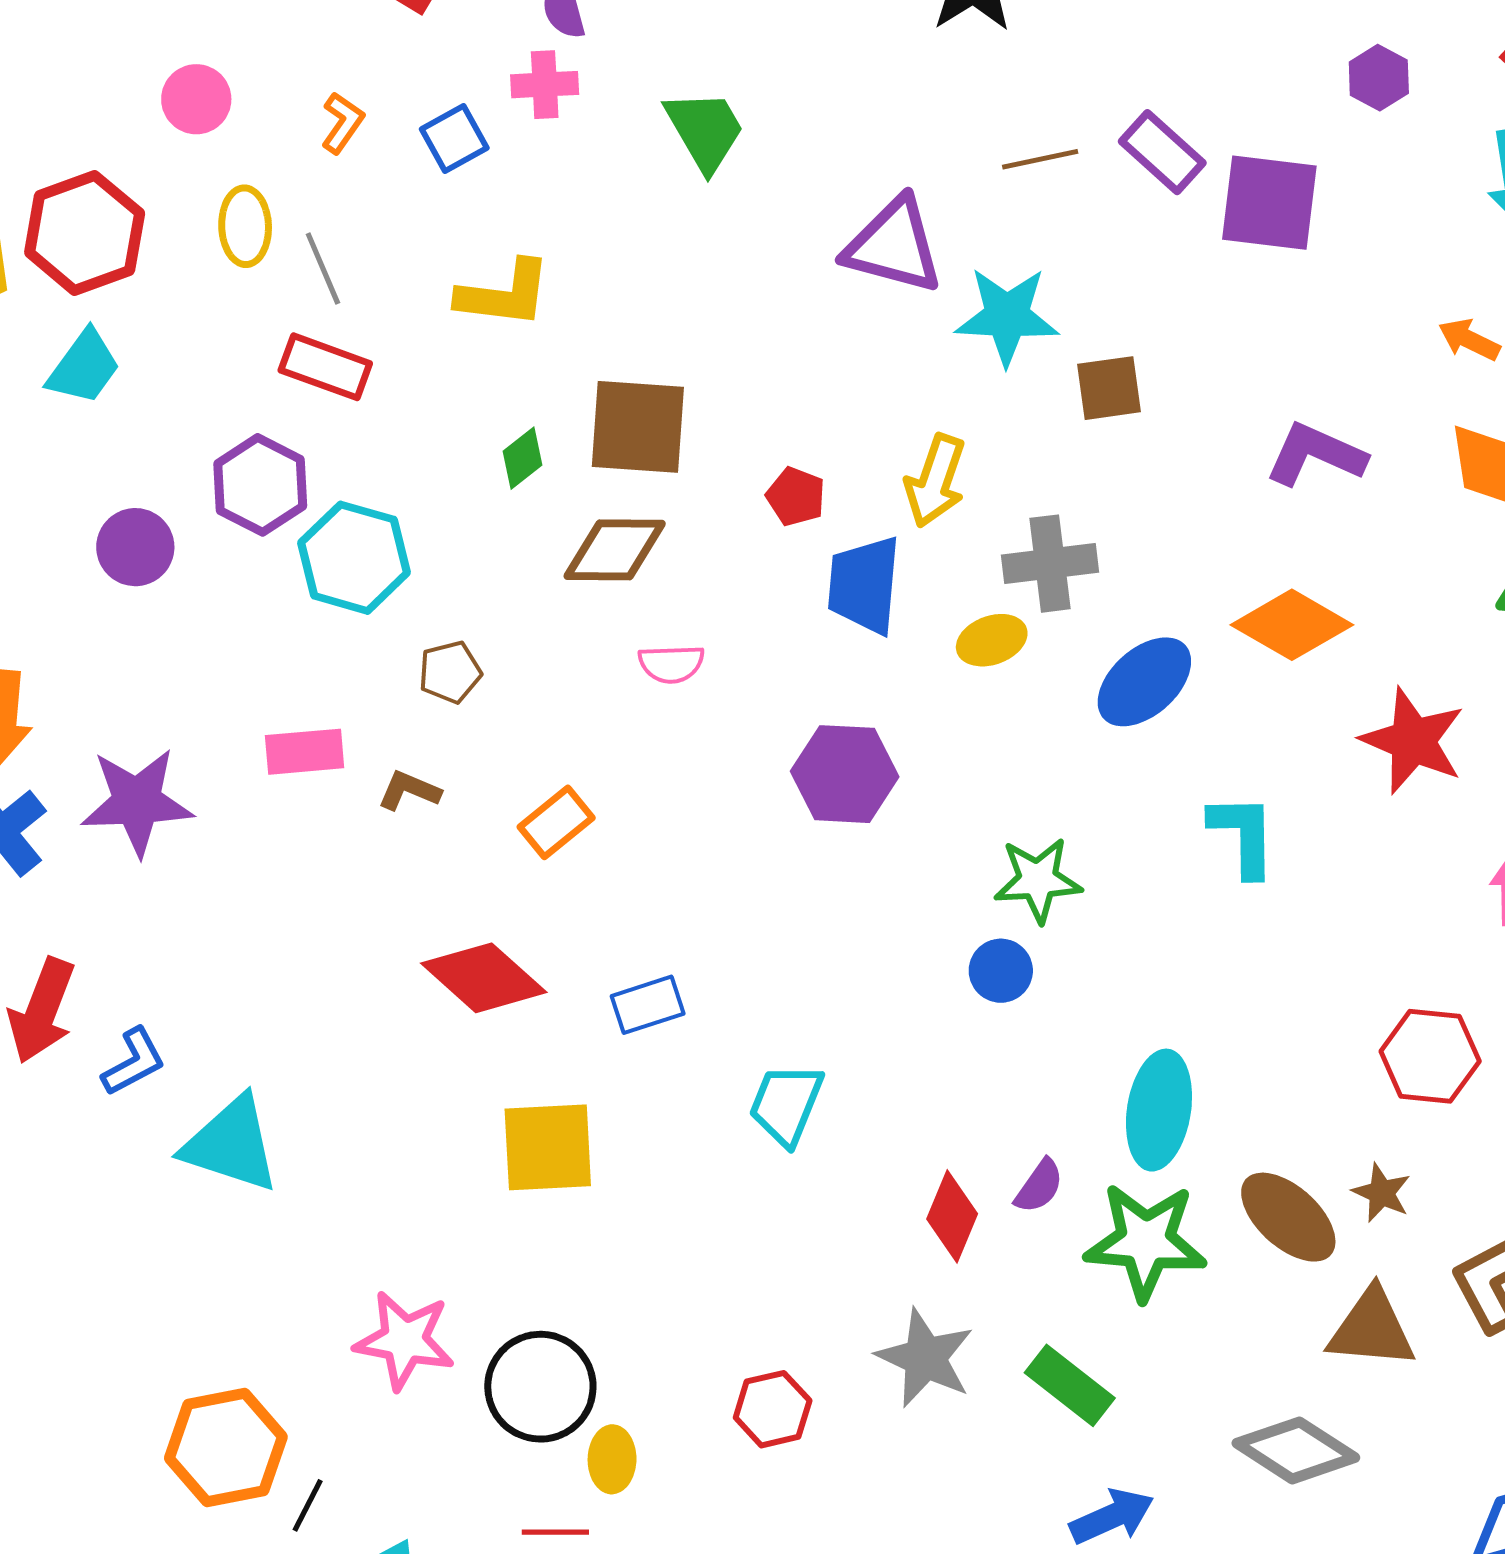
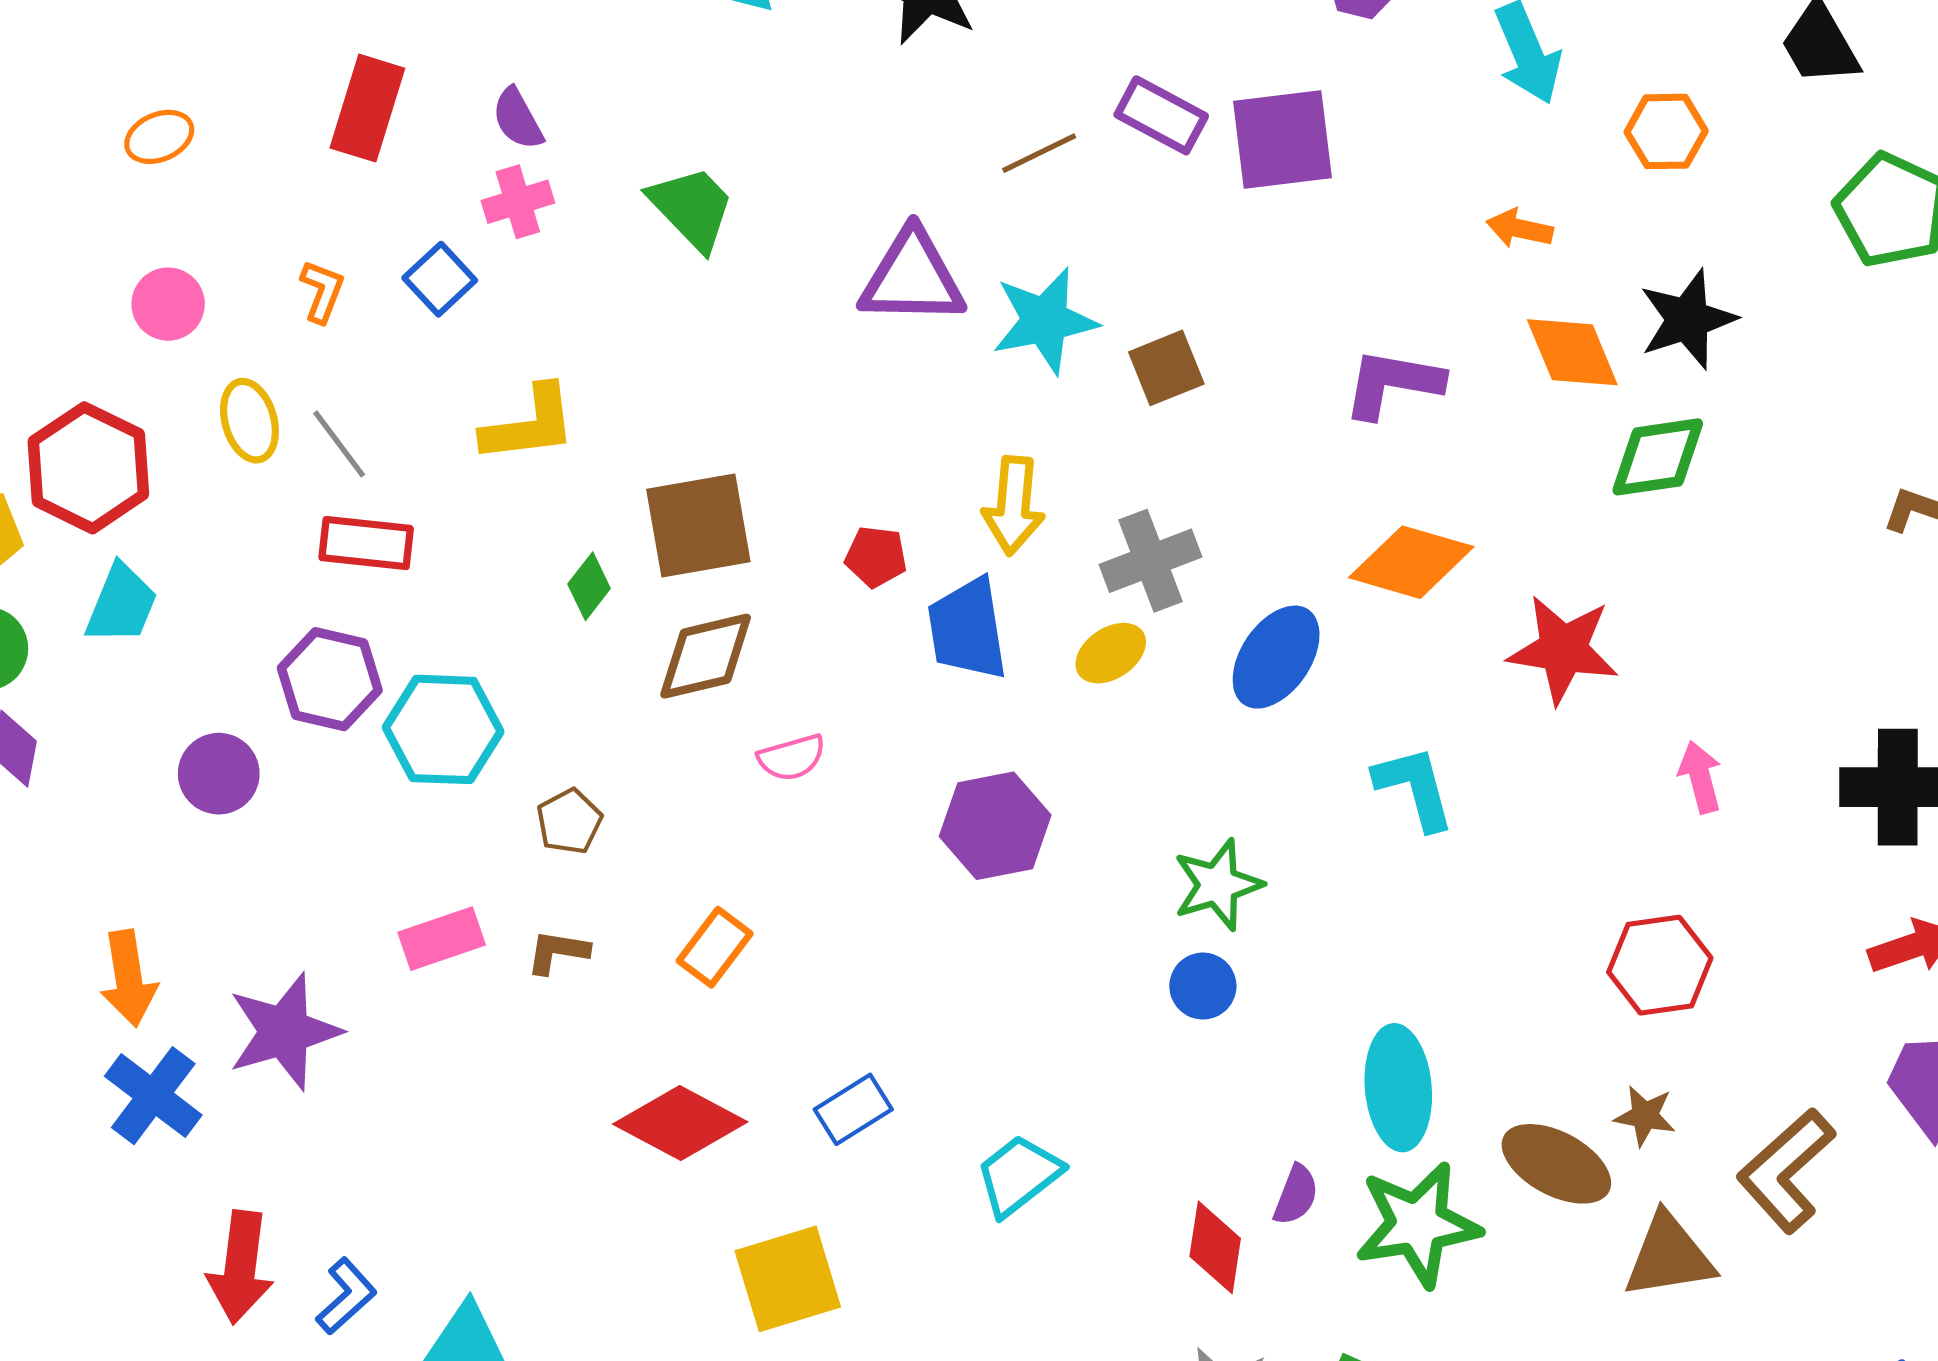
cyan trapezoid: (786, 1104) -> (1019, 1175), turned 44

